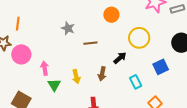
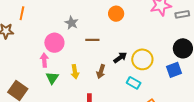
yellow circle: (139, 38) -> (142, 59), moved
pink circle: (21, 54) -> (54, 43), moved
blue square: (161, 67) -> (174, 70), moved
cyan rectangle: (136, 82) -> (134, 83), turned -40

